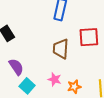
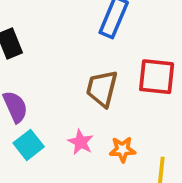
orange star: (74, 87) -> (122, 149), moved

